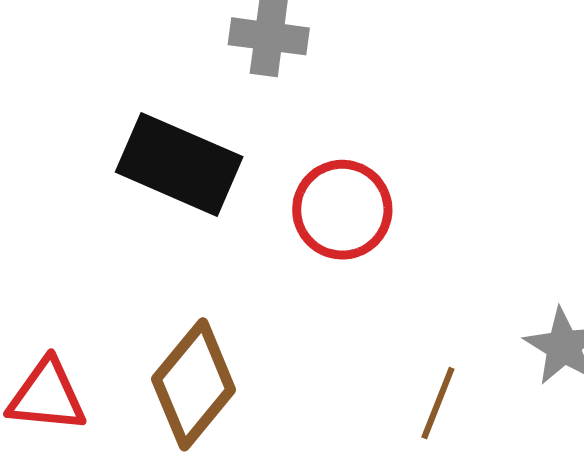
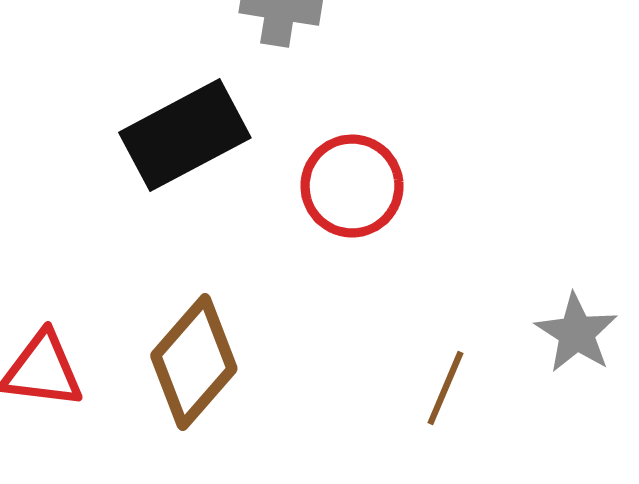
black rectangle: (179, 164) -> (185, 135), turned -53

